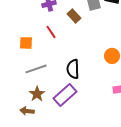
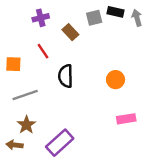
black semicircle: (73, 69) -> (66, 76), moved
purple rectangle: (65, 95) -> (60, 143), moved

